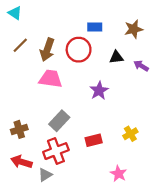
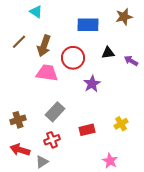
cyan triangle: (15, 13) -> (36, 12), moved
blue rectangle: (95, 27) -> (88, 25), size x1.5
brown star: (134, 29) -> (124, 17), moved
red circle: (79, 50) -> (73, 58), moved
red cross: (56, 151) -> (52, 140), size x0.7

